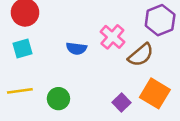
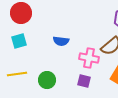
pink cross: (112, 37) -> (89, 58), moved, turned -30
purple square: (121, 102) -> (84, 81), moved, turned -32

